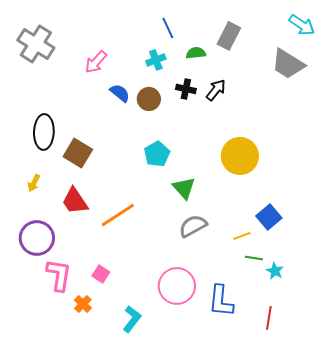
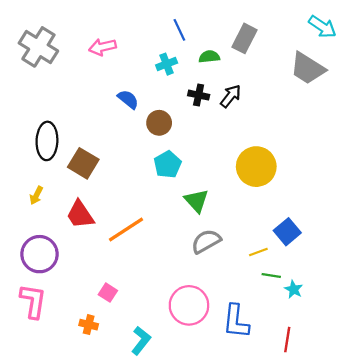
pink arrow: (96, 62) -> (102, 47), moved, turned 35
brown circle: (149, 99) -> (159, 123), moved
pink L-shape: (59, 275) -> (33, 301), moved
orange cross: (83, 304) -> (89, 325), turned -30

